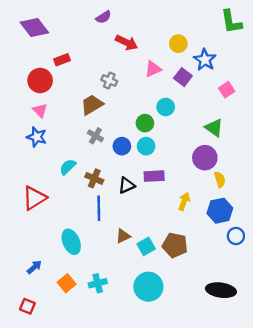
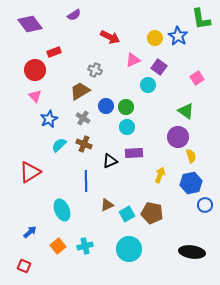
purple semicircle: (103, 17) -> (74, 15), moved
blue star: (205, 60) -> (178, 36), moved
cyan circle: (166, 107) -> (148, 85), moved
blue star: (37, 137) -> (49, 119), moved, turned 30
blue circle: (122, 146) -> (106, 106), moved
brown cross: (94, 178) -> (84, 144), moved

